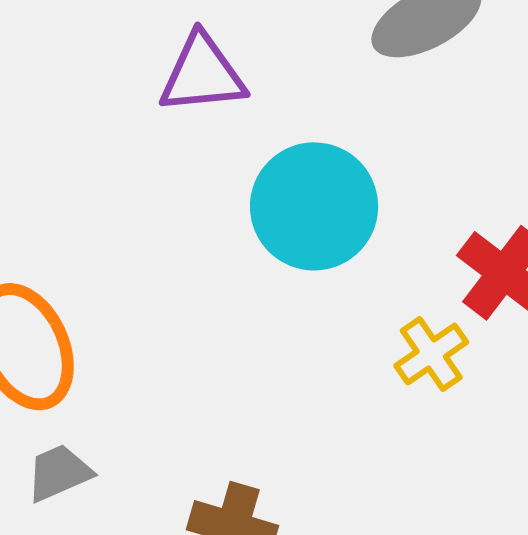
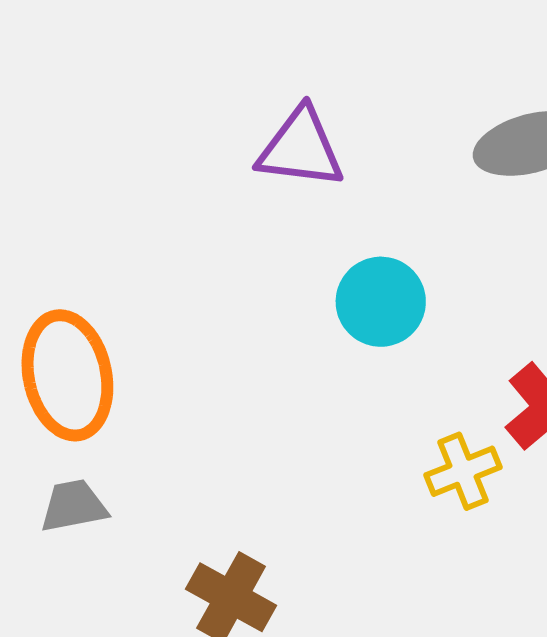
cyan circle: (314, 206) -> (381, 302), size x0.7

